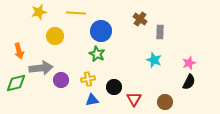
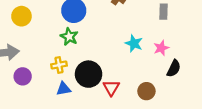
gray rectangle: (160, 32) -> (163, 12), moved
pink star: (189, 63) -> (161, 48), moved
purple circle: (61, 80) -> (23, 76), moved
black circle: (114, 87) -> (89, 74), size x1.5

